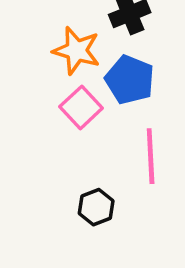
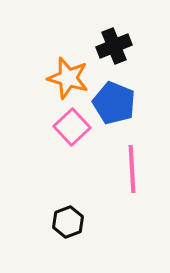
black hexagon: (96, 207) -> (68, 222), moved

